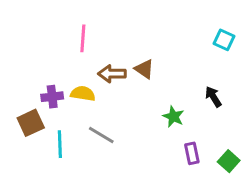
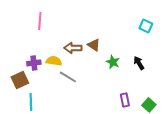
pink line: (83, 38) -> (40, 21), moved
green star: (173, 117) -> (113, 62), moved
gray line: (101, 135) -> (68, 77), moved
cyan line: (60, 144) -> (31, 102), moved

